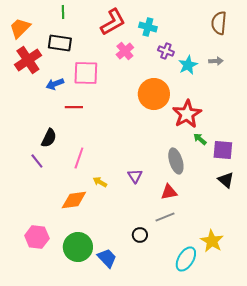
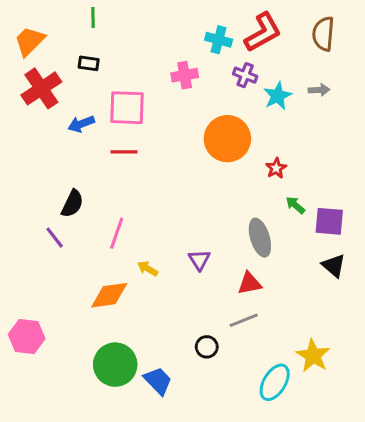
red L-shape: (113, 22) -> (263, 32), moved
black rectangle: (60, 43) -> (89, 63), size x0.6
pink cross: (125, 51) -> (185, 75), turned 30
red line: (74, 107) -> (124, 152), moved
red star: (187, 114) -> (276, 168), size x0.5
pink hexagon: (37, 237) -> (27, 337), moved

